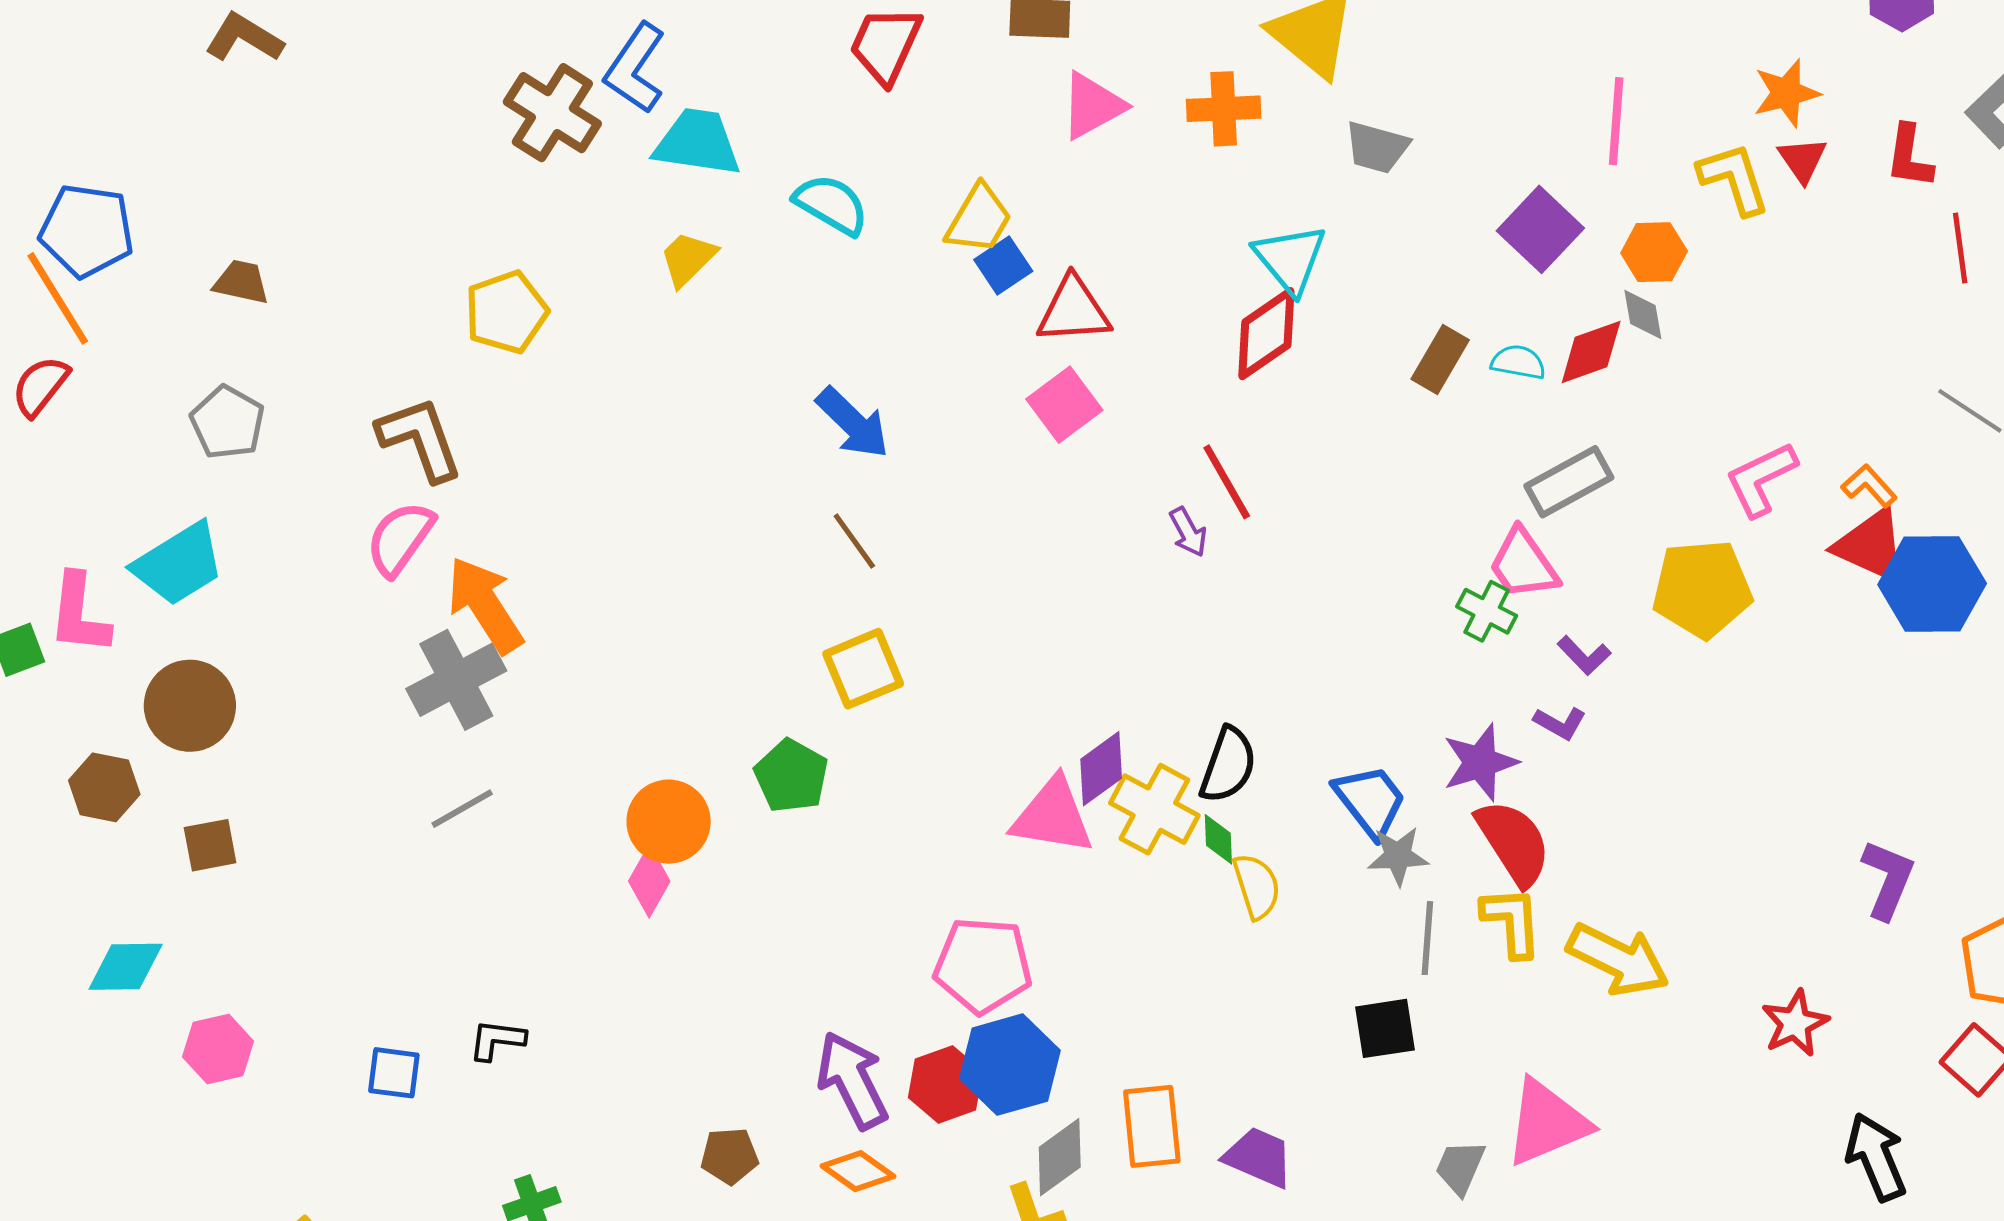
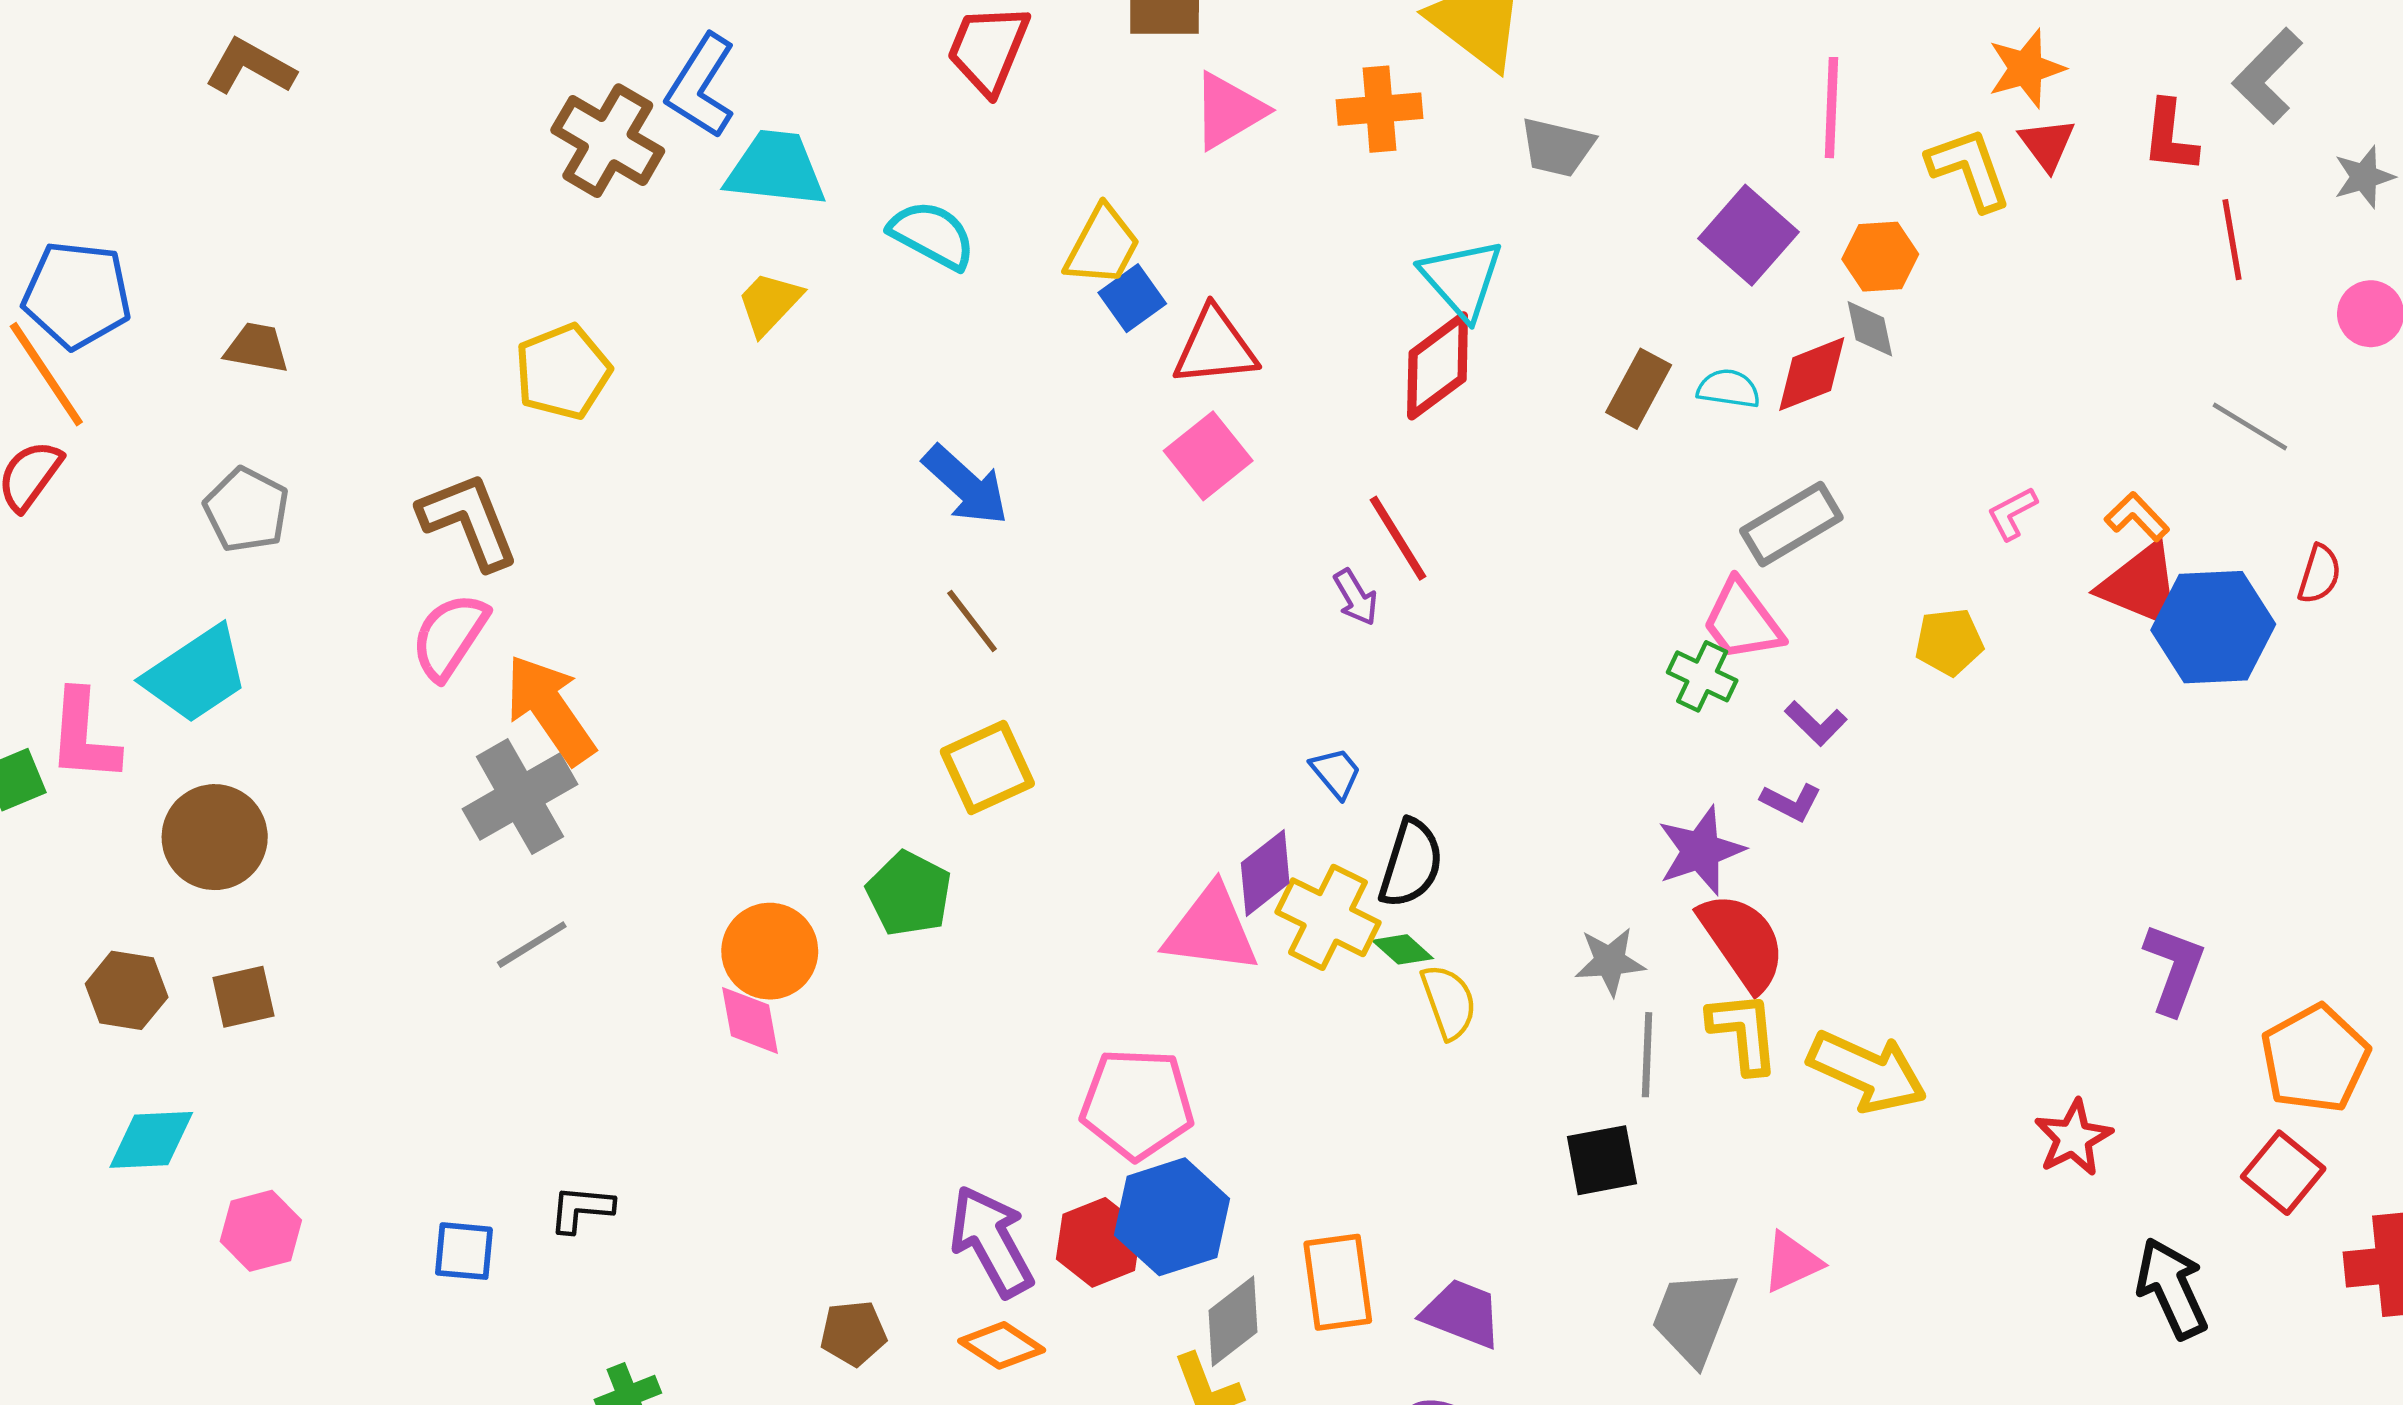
pink L-shape: (1761, 479) -> (2012, 513), size x0.6
yellow pentagon: (1702, 589) -> (1949, 642), size x0.6
brown hexagon: (104, 787) -> (127, 990), moved
blue trapezoid: (1370, 801) -> (1336, 773), moved, size x0.6
green diamond: (1218, 839) -> (1403, 949), turned -44
pink diamond: (649, 881) -> (750, 1020), turned -38
pink triangle: (1547, 1123) -> (1792, 1262), size x0.6
gray trapezoid: (1460, 1167) -> (1694, 1317), size x1.5

